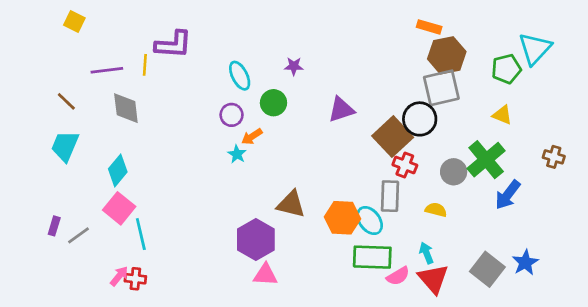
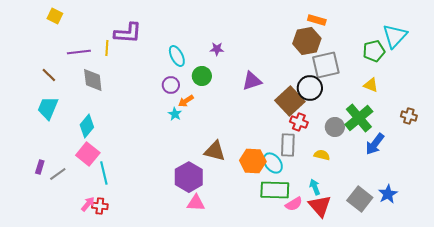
brown hexagon: (447, 55) -> (307, 41), moved

